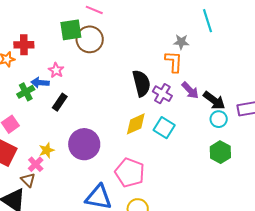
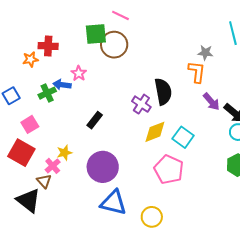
purple cross: (162, 94) -> (141, 104), moved
black rectangle: (60, 102) -> (95, 120), moved
purple circle: (84, 144) -> (103, 167), moved
pink pentagon: (130, 173) -> (169, 170), moved

